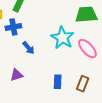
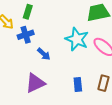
purple triangle: (17, 75) -> (35, 83), size x1.5

